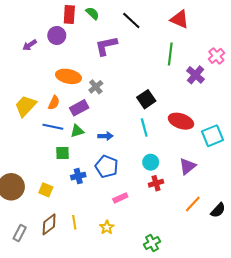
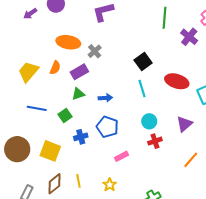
blue line: (53, 127) -> (37, 108), moved
green square: (62, 153) -> (65, 115), turned -32
yellow square: (46, 190) -> (50, 151), size x1.5

